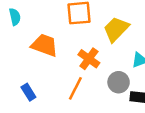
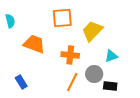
orange cross: (89, 59) -> (70, 55), turned -30
orange line: (75, 88) -> (72, 82), moved

